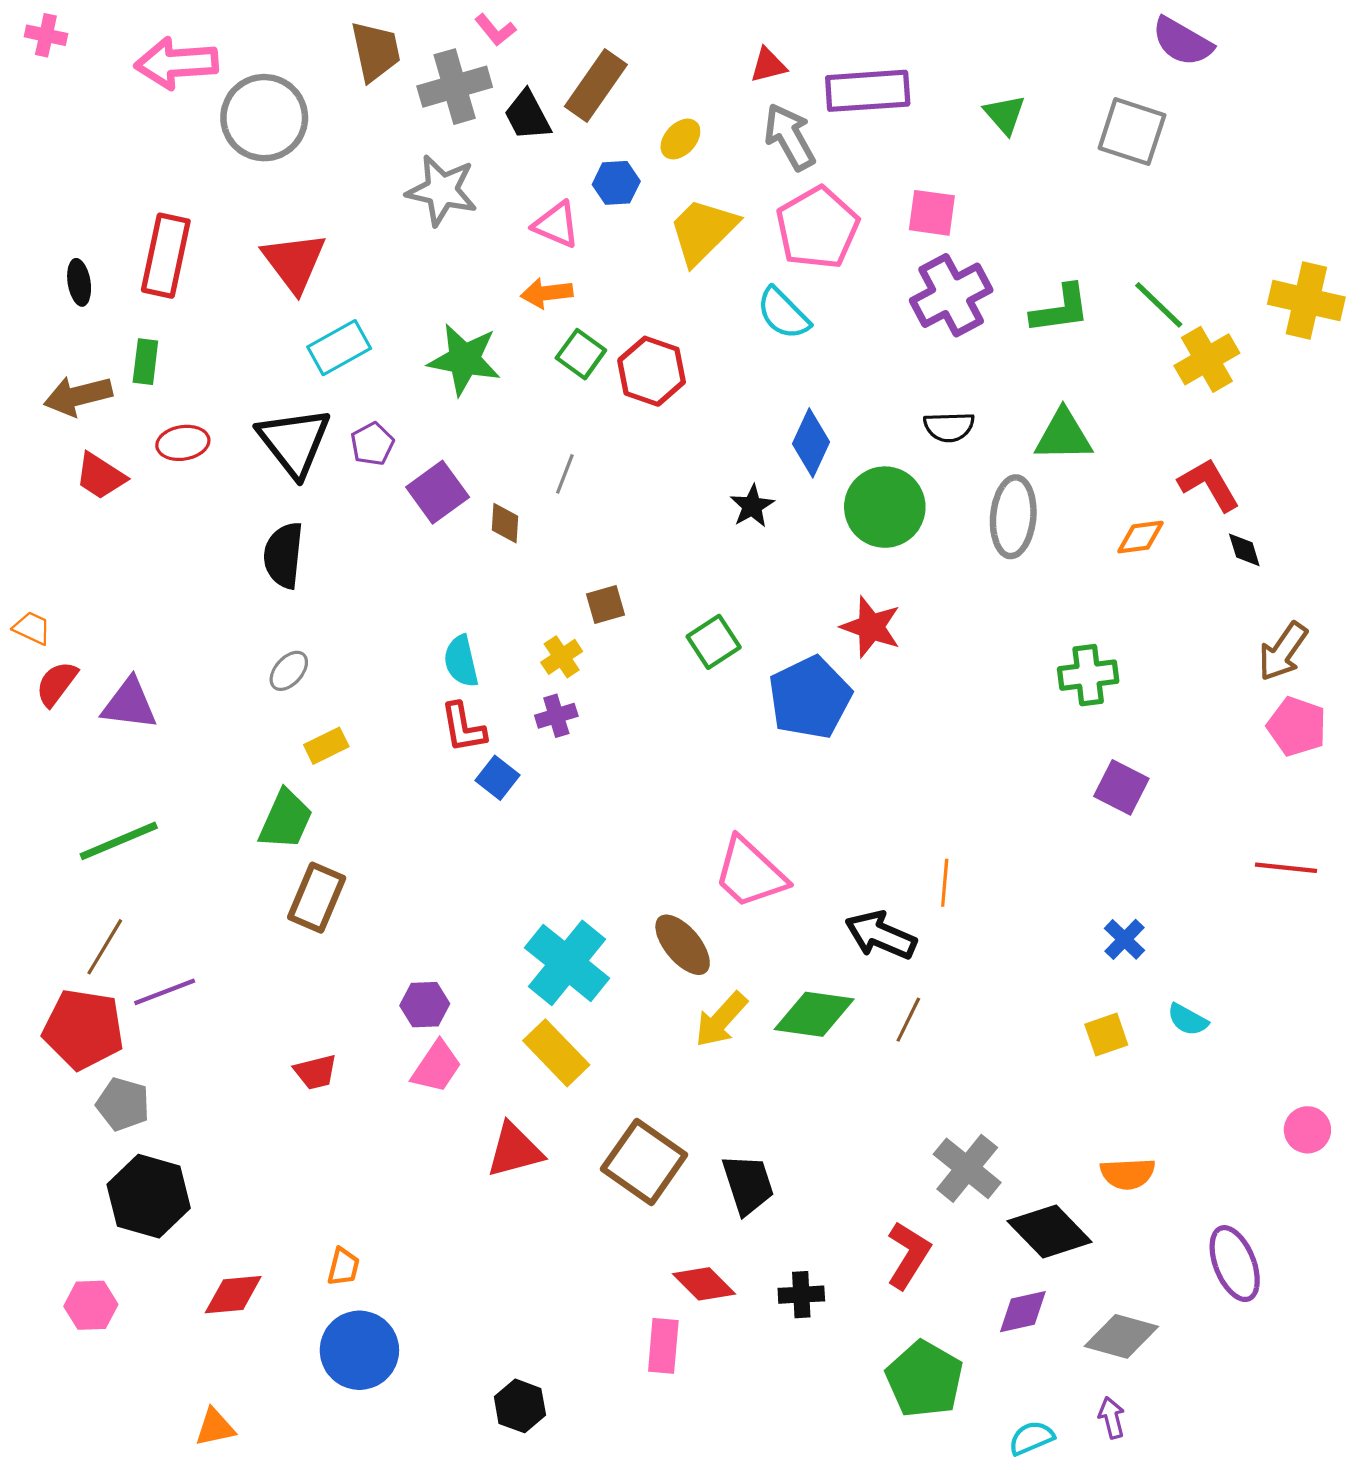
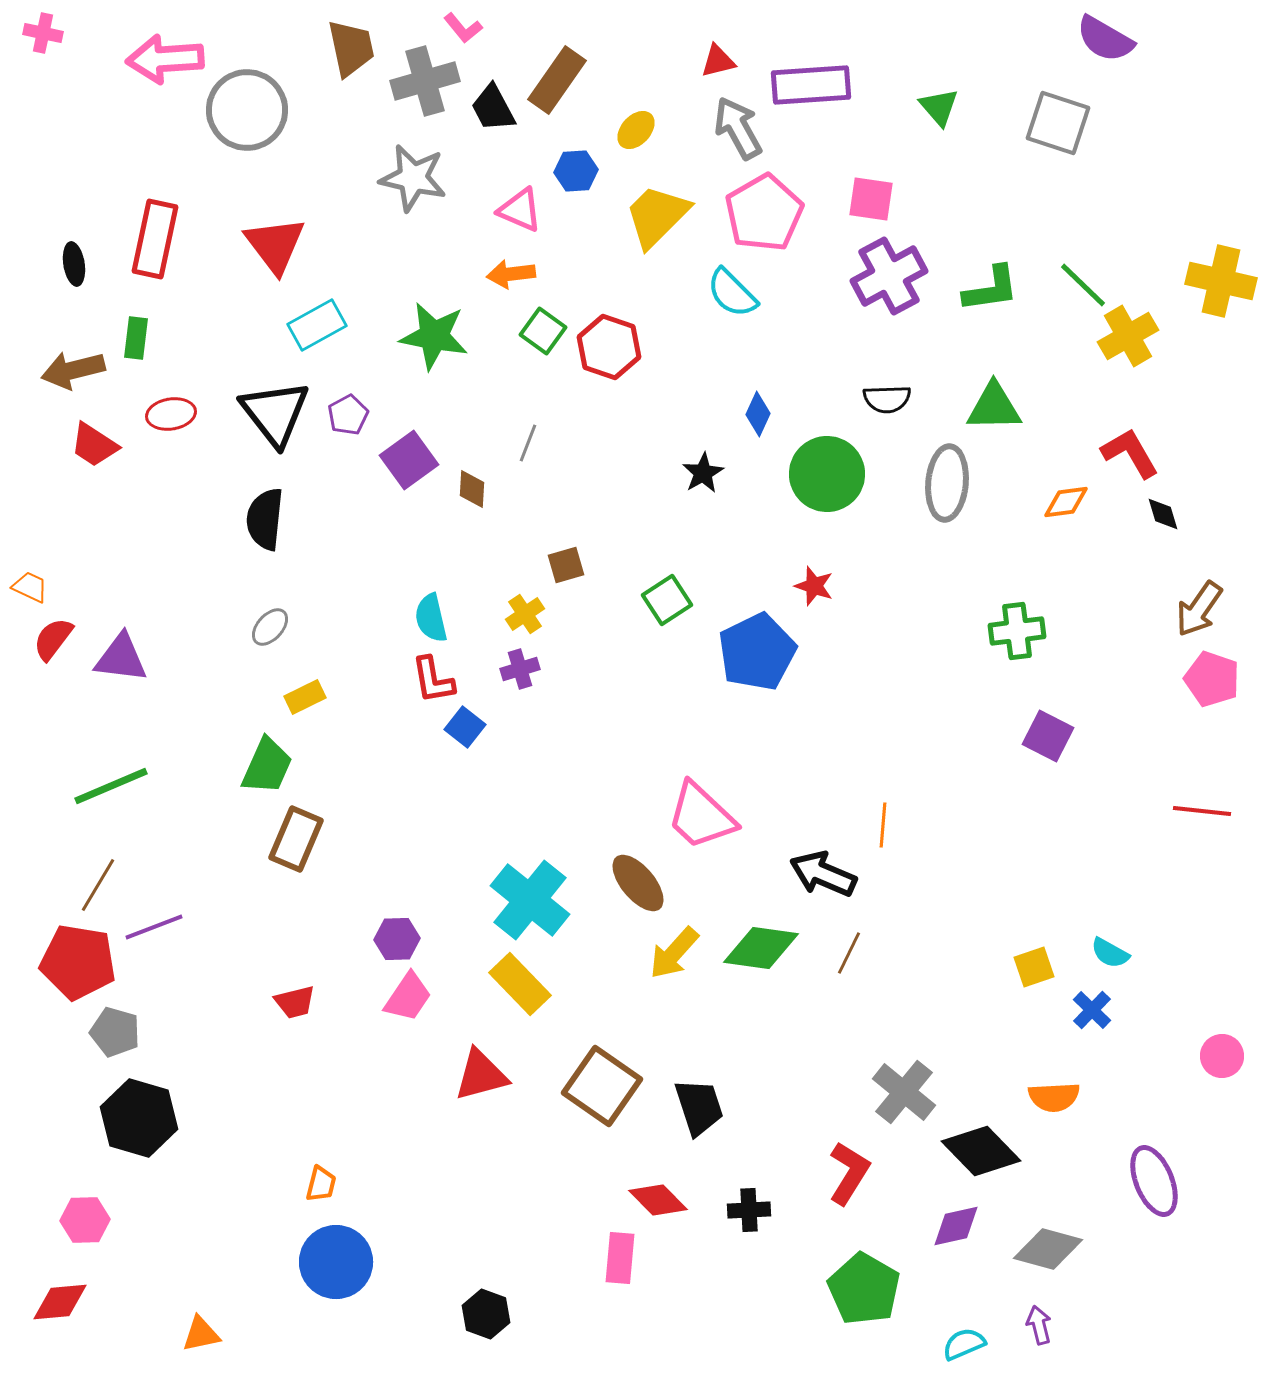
blue diamond: (811, 443) -> (758, 414), size x0.7
red star: (871, 627) -> (814, 586), size x0.7
blue cross: (1124, 939) -> (1092, 1010), moved
red diamond: (233, 1295) -> (60, 1302), moved

